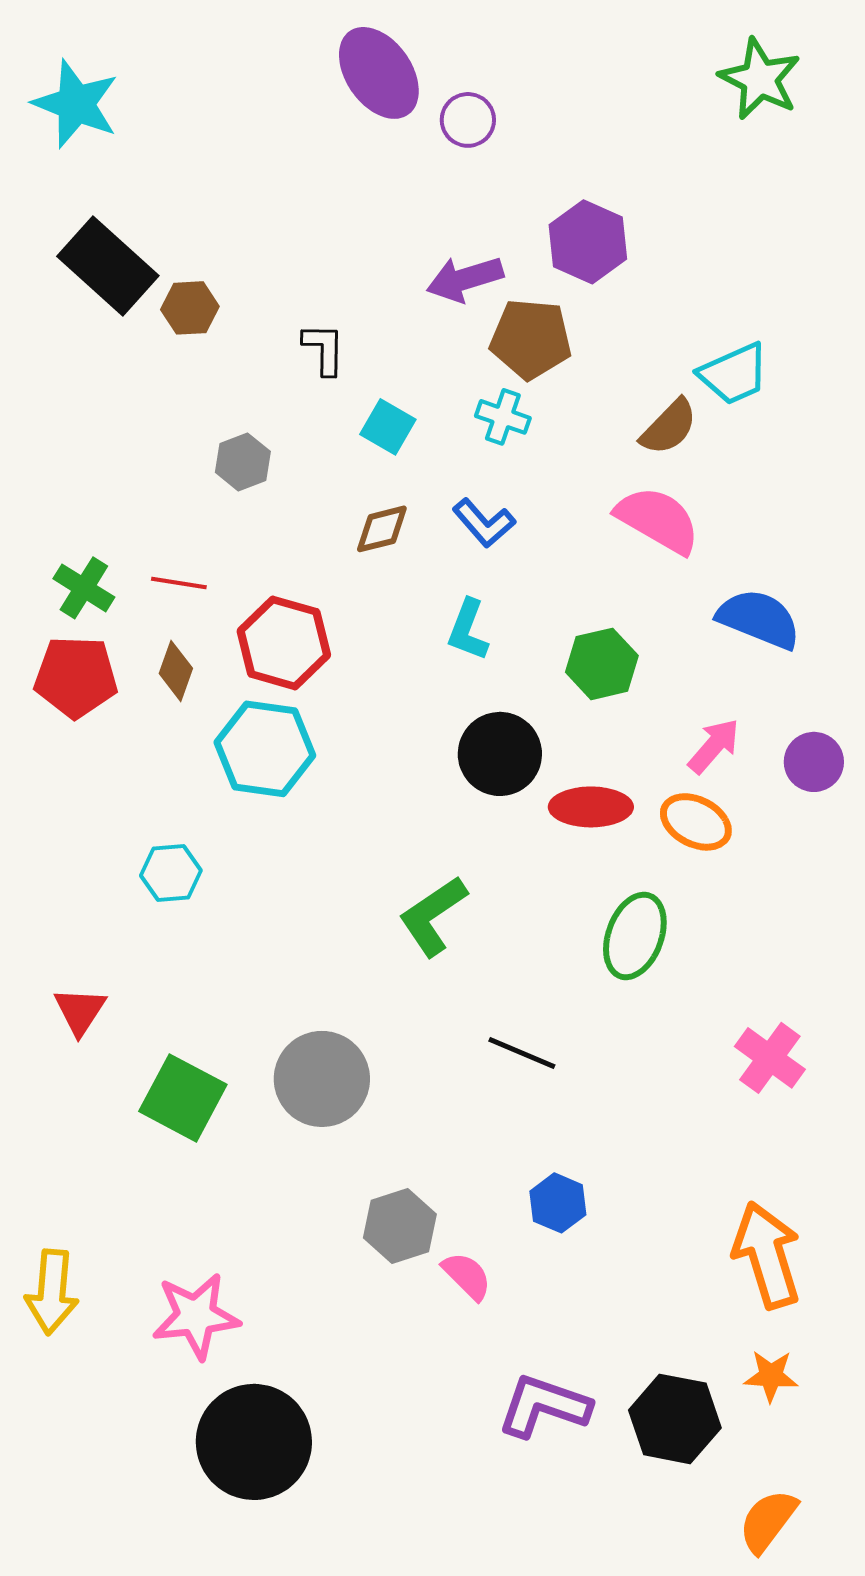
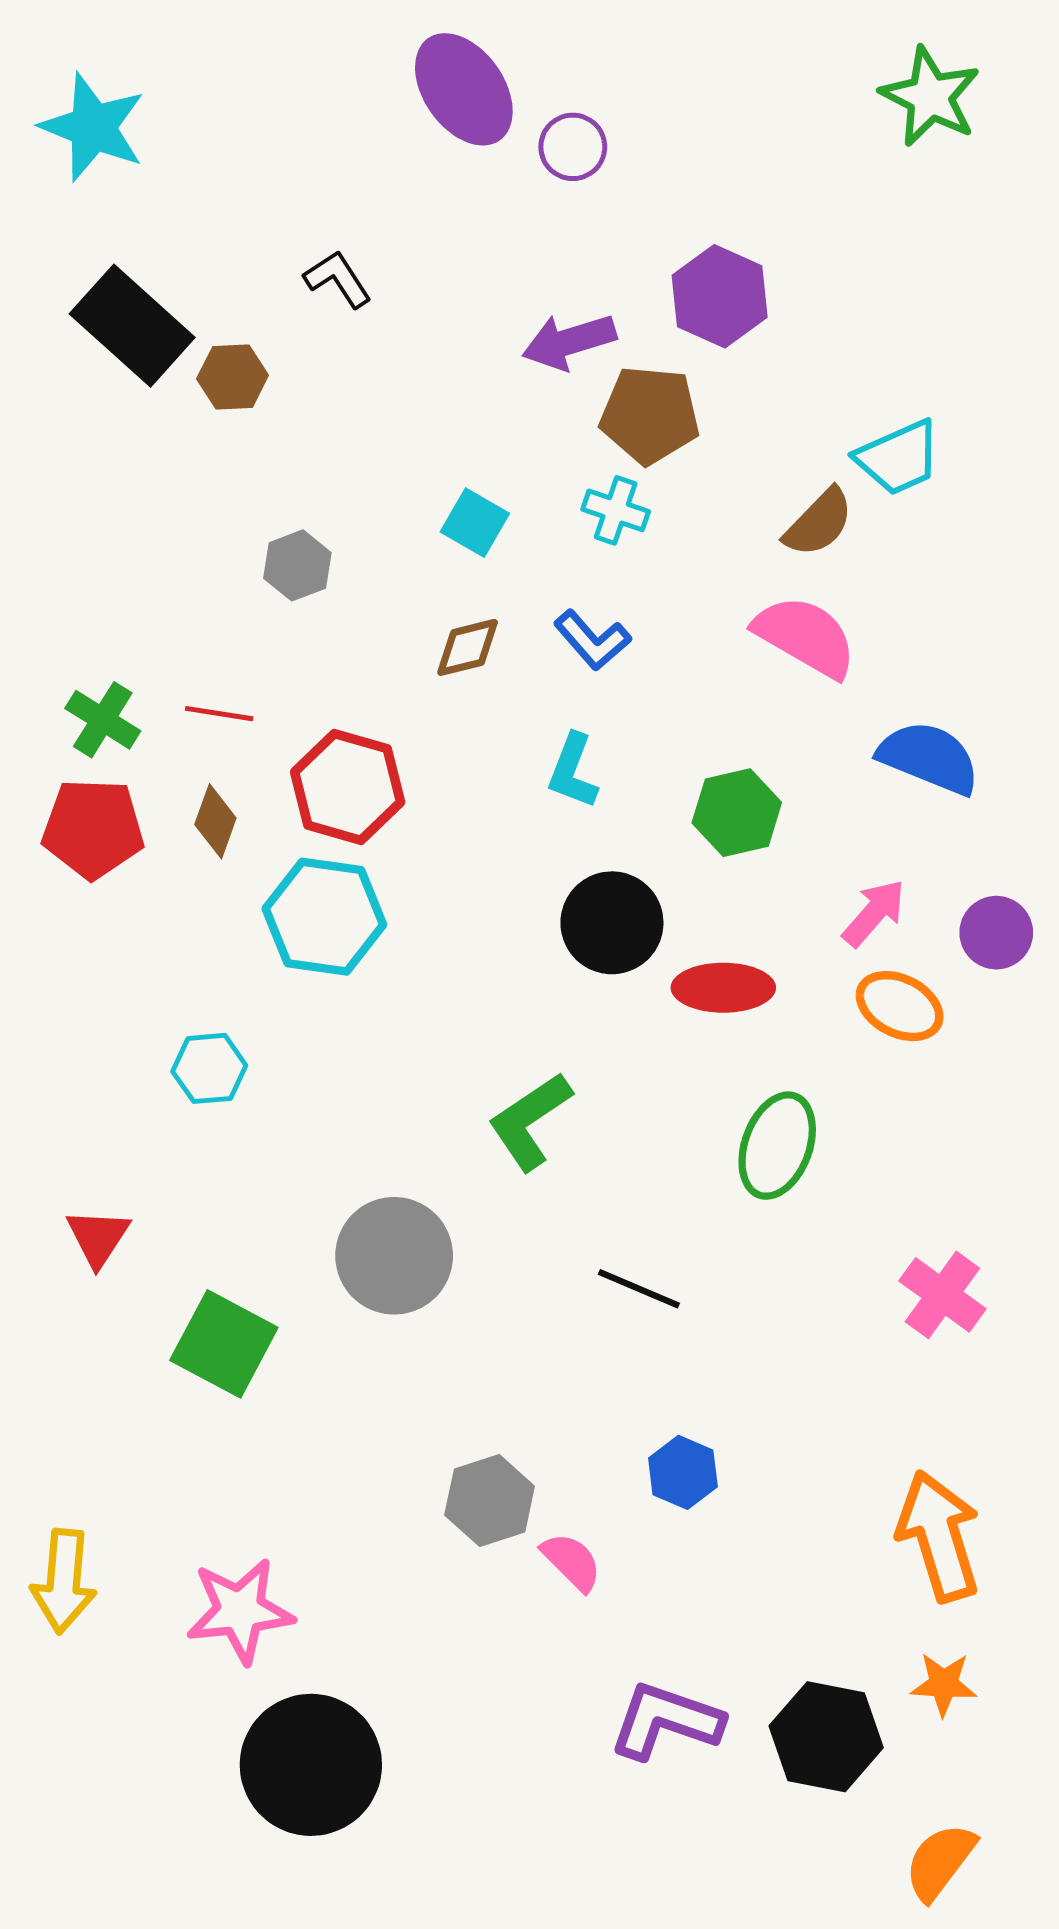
black L-shape: (324, 349) -> (338, 279), moved, turned -34
orange ellipse: (696, 822) -> (900, 1006), moved
gray circle: (322, 1079) -> (394, 1256), moved

